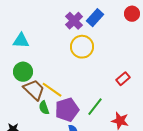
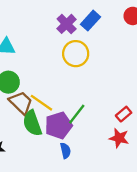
red rectangle: (123, 79) -> (124, 114), moved
green line: (95, 107) -> (77, 114), moved
green semicircle: (44, 108) -> (32, 123), size x1.6

